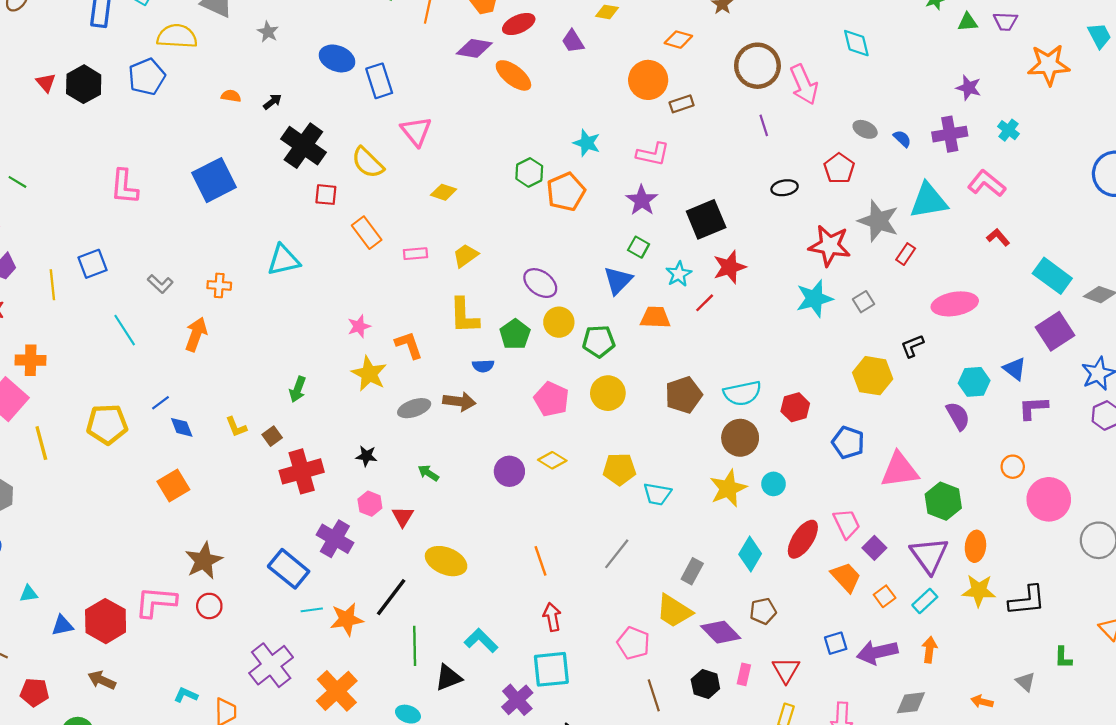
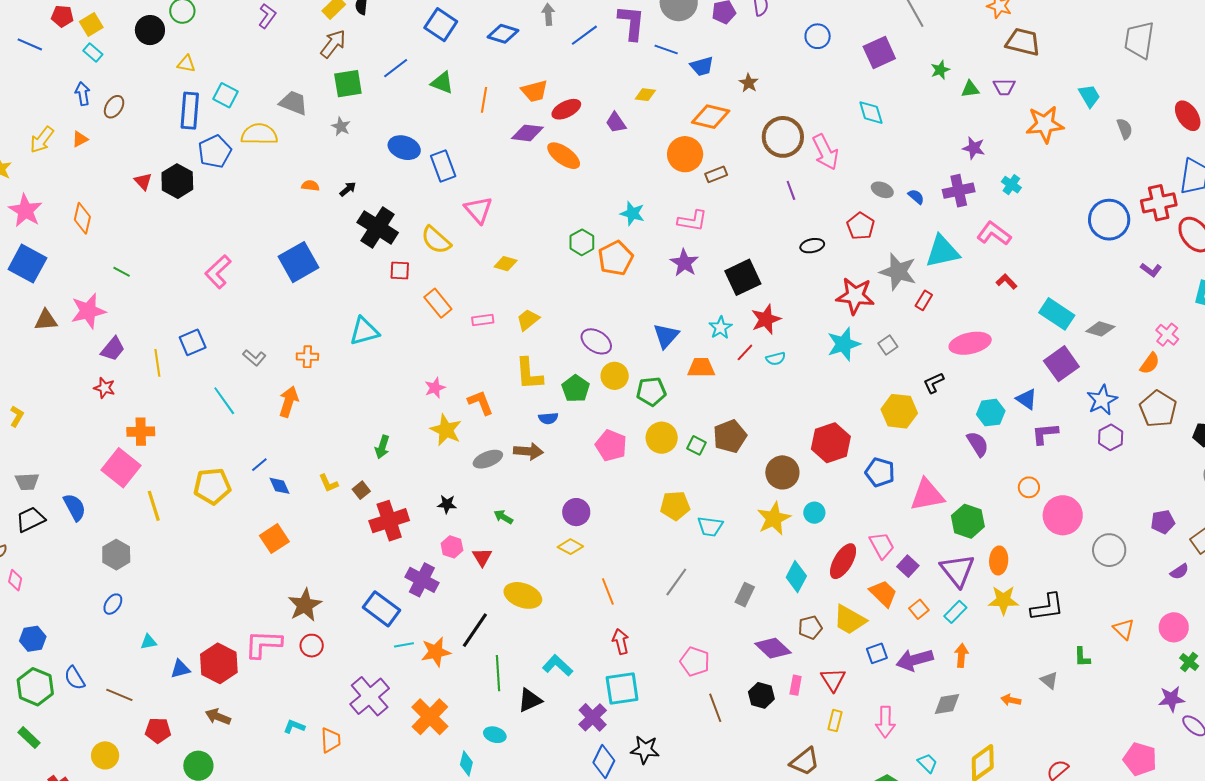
orange diamond: (678, 40) -> (711, 117), size x1.5
blue pentagon: (147, 77) -> (215, 151), moved
pink L-shape: (124, 187) -> (218, 272), turned 44
green square: (639, 247) -> (697, 445), moved
cyan semicircle: (742, 393) -> (776, 359), moved, size x0.6
red hexagon: (795, 407) -> (831, 443), size x1.5
yellow diamond: (552, 460) -> (570, 547), moved
yellow trapezoid: (674, 611) -> (850, 620), moved

